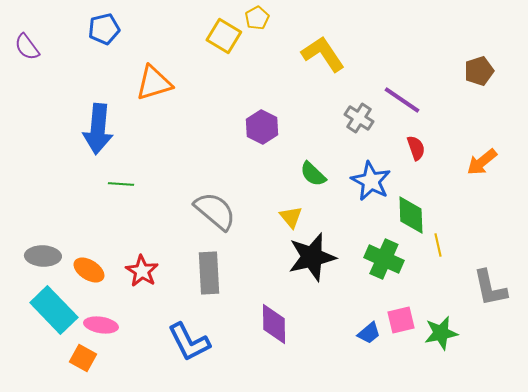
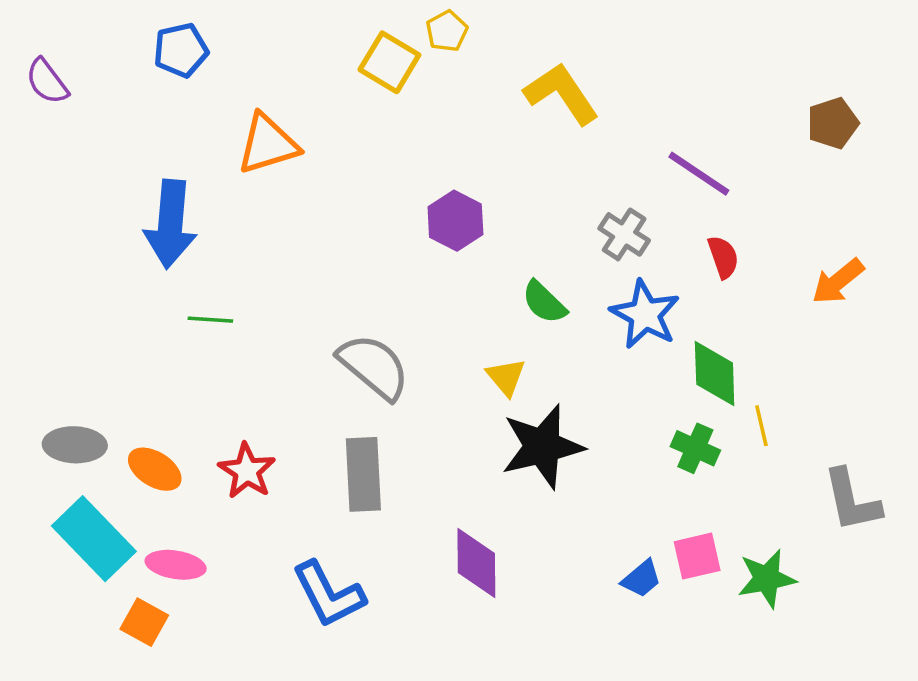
gray cross: (359, 118) -> (624, 234), moved
green cross: (384, 259) -> (695, 448), moved, size x0.7

